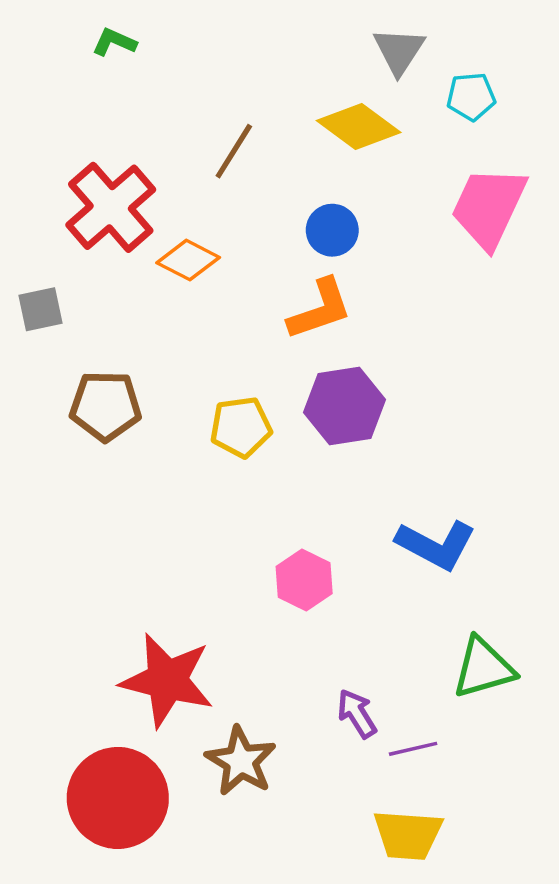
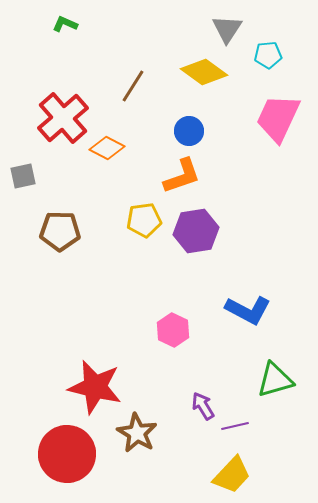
yellow pentagon: (241, 427) -> (144, 220), moved
yellow trapezoid: (408, 835) -> (232, 475), turned -51

